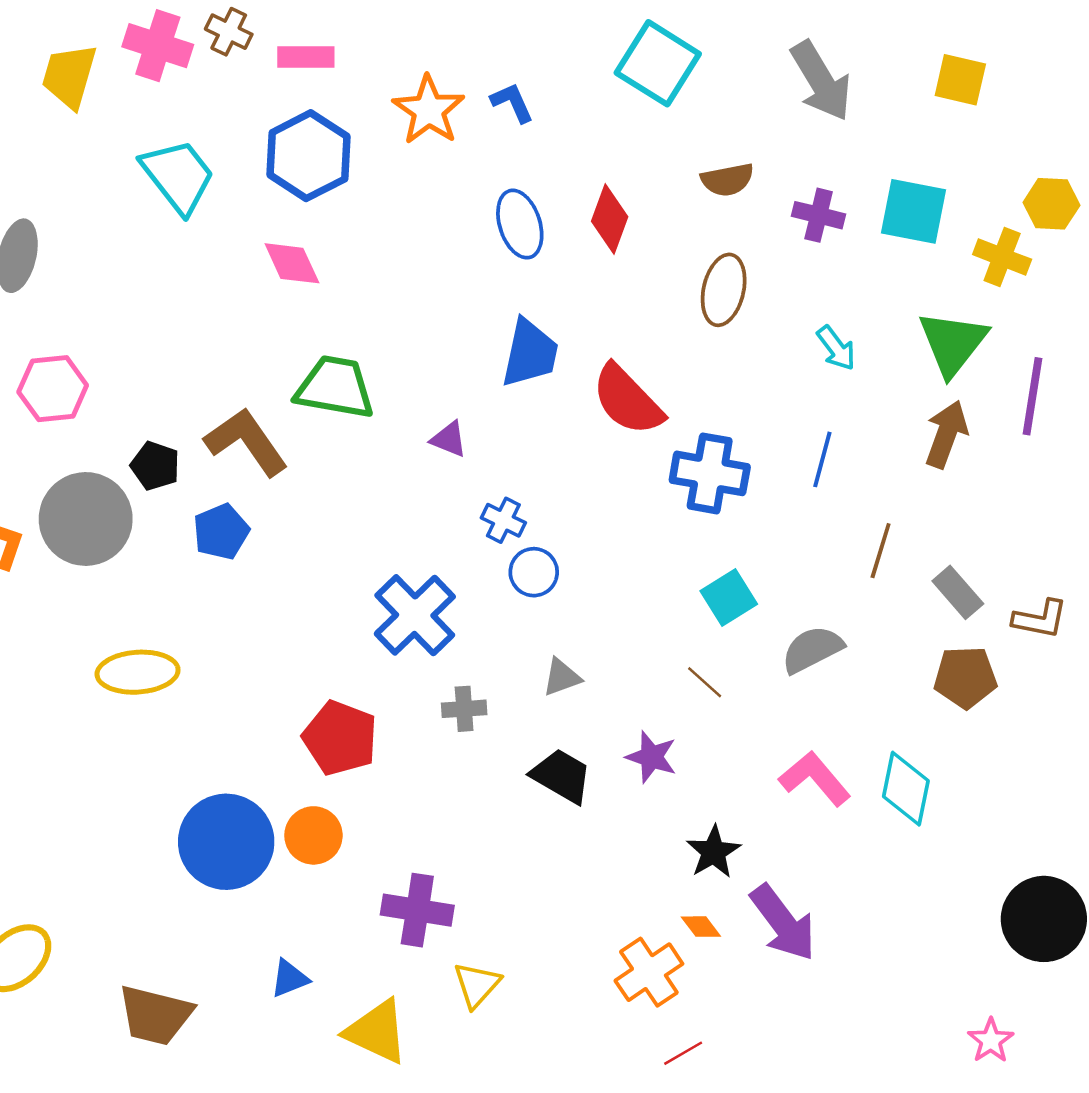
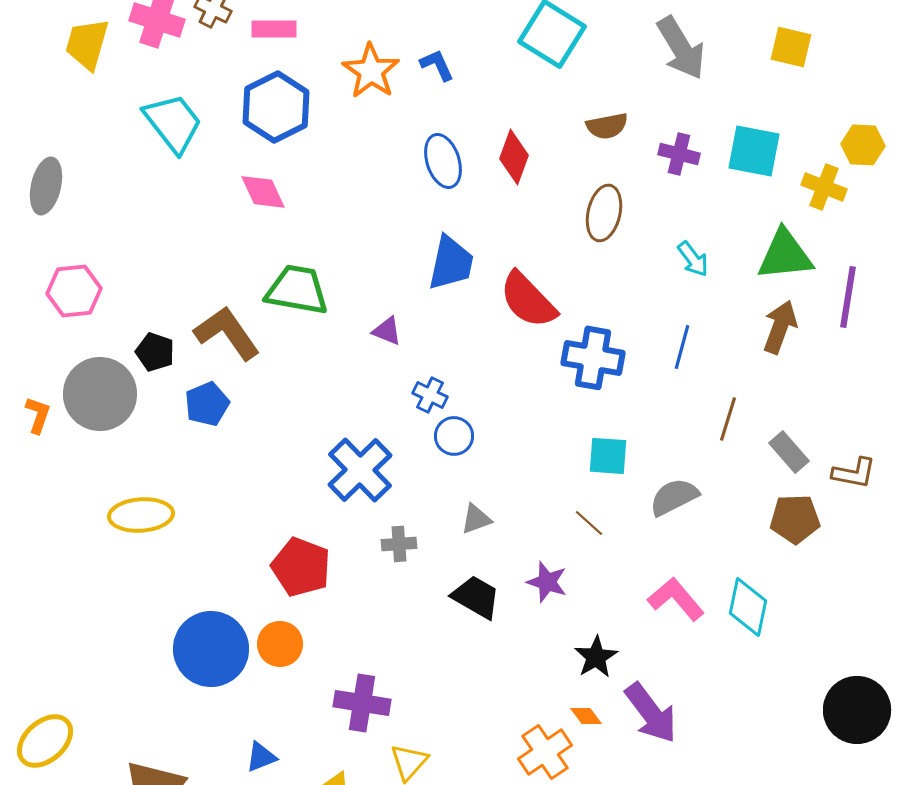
green triangle: (953, 343) -> (785, 255), turned 46
cyan square: (729, 597) -> (608, 456), turned 36

